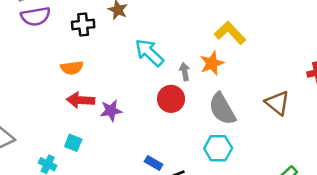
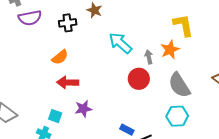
yellow L-shape: (230, 33) -> (183, 25), turned 35
orange semicircle: (72, 68) -> (60, 57), turned -30
purple star: (111, 111) -> (83, 109), moved
cyan square: (73, 143) -> (55, 116), moved

